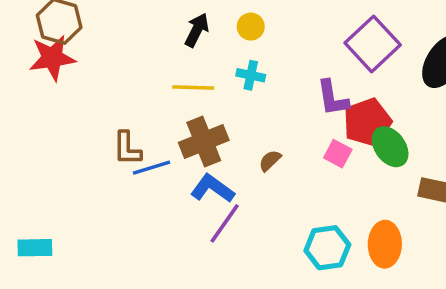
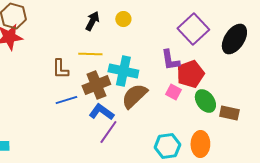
cyan cross: (251, 75) -> (123, 71), moved, size x1.8
green ellipse: (390, 147) -> (205, 101), moved
brown L-shape: (127, 148) -> (60, 69), moved
brown semicircle: (270, 161) -> (134, 96), size x2.0

